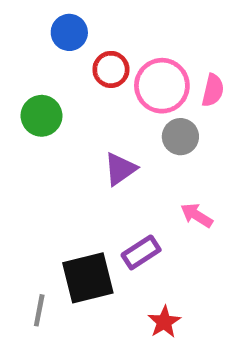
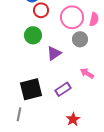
red circle: (111, 69) -> (41, 10), moved
green circle: (41, 116) -> (33, 35), moved
black square: (88, 278) -> (31, 89), moved

